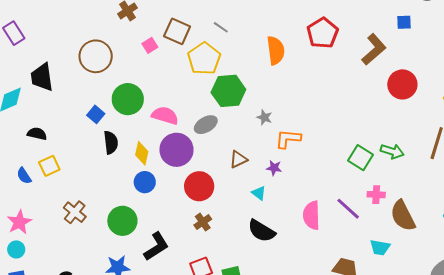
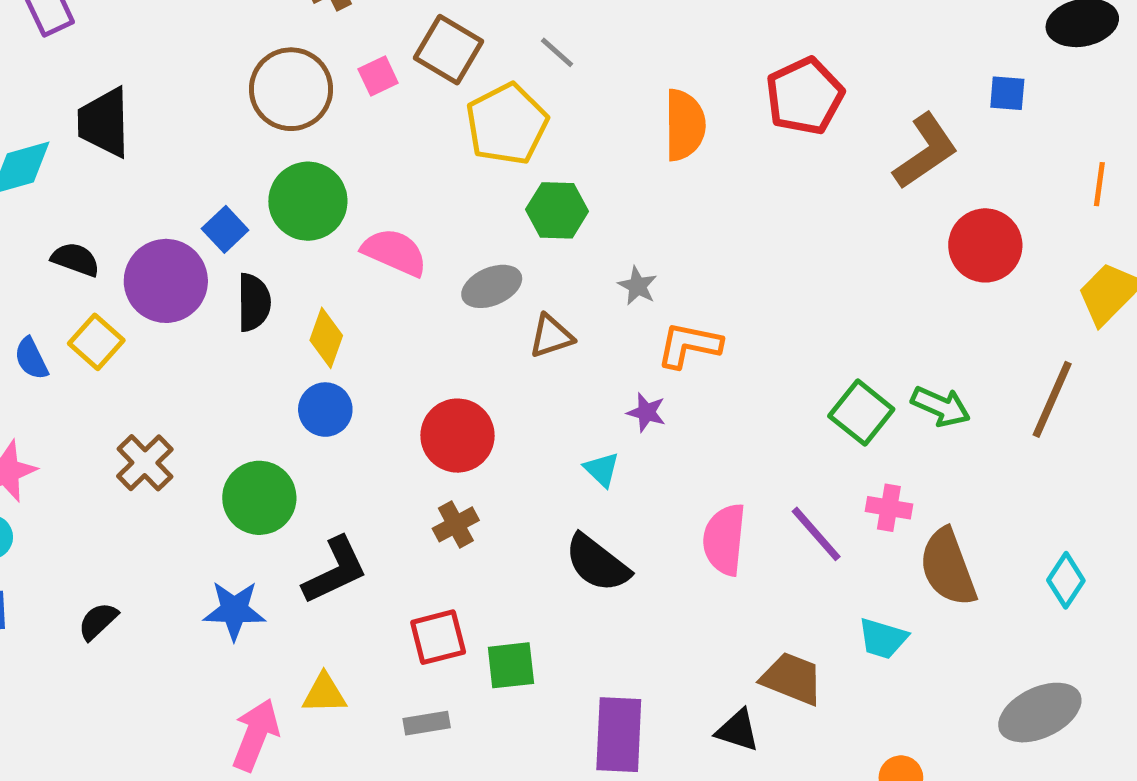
brown circle: (96, 56) -> (291, 89), moved
green hexagon: (228, 91) -> (557, 210), size x0.7
purple circle: (177, 150) -> (166, 281), moved
brown triangle: (238, 159) -> (551, 336), moved
yellow square: (49, 166) -> (96, 342), turned -30

